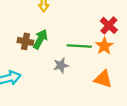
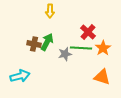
red cross: (109, 25) -> (88, 32), moved
gray star: (61, 65) -> (65, 54), moved

